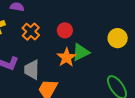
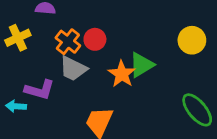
red circle: (65, 30) -> (95, 39), moved
gray trapezoid: (32, 70) -> (73, 69), moved, turned -60

